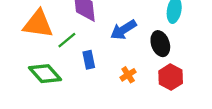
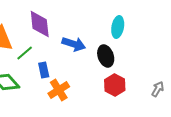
blue arrow: (123, 30) -> (74, 44), turned -130
orange cross: (128, 75) -> (59, 90), moved, size x1.5

